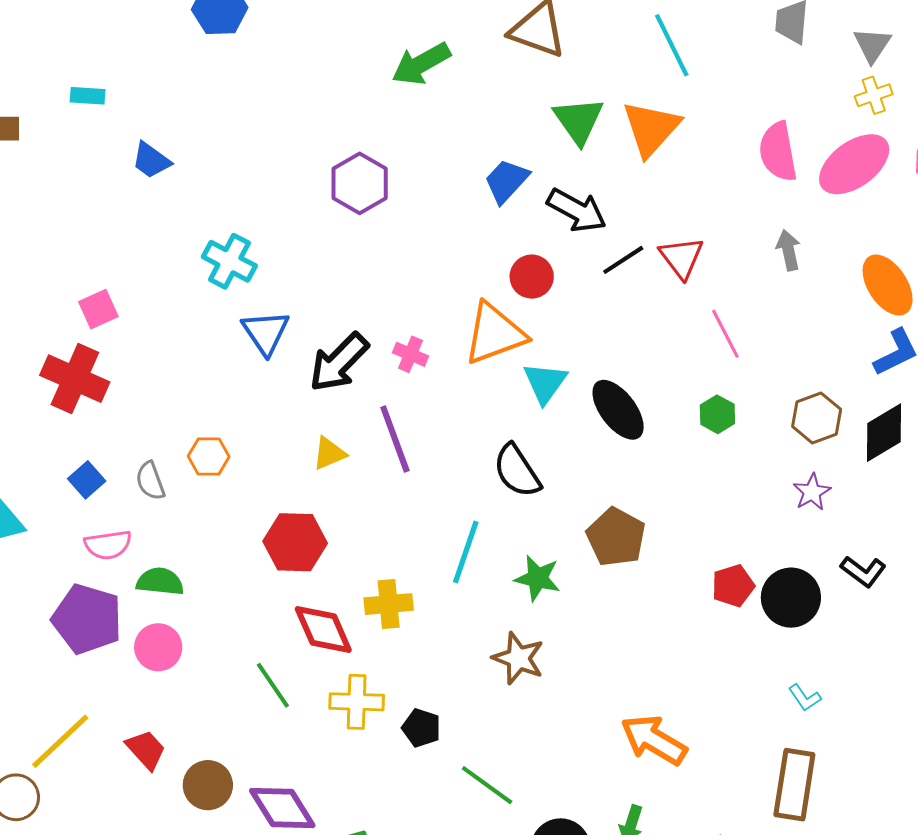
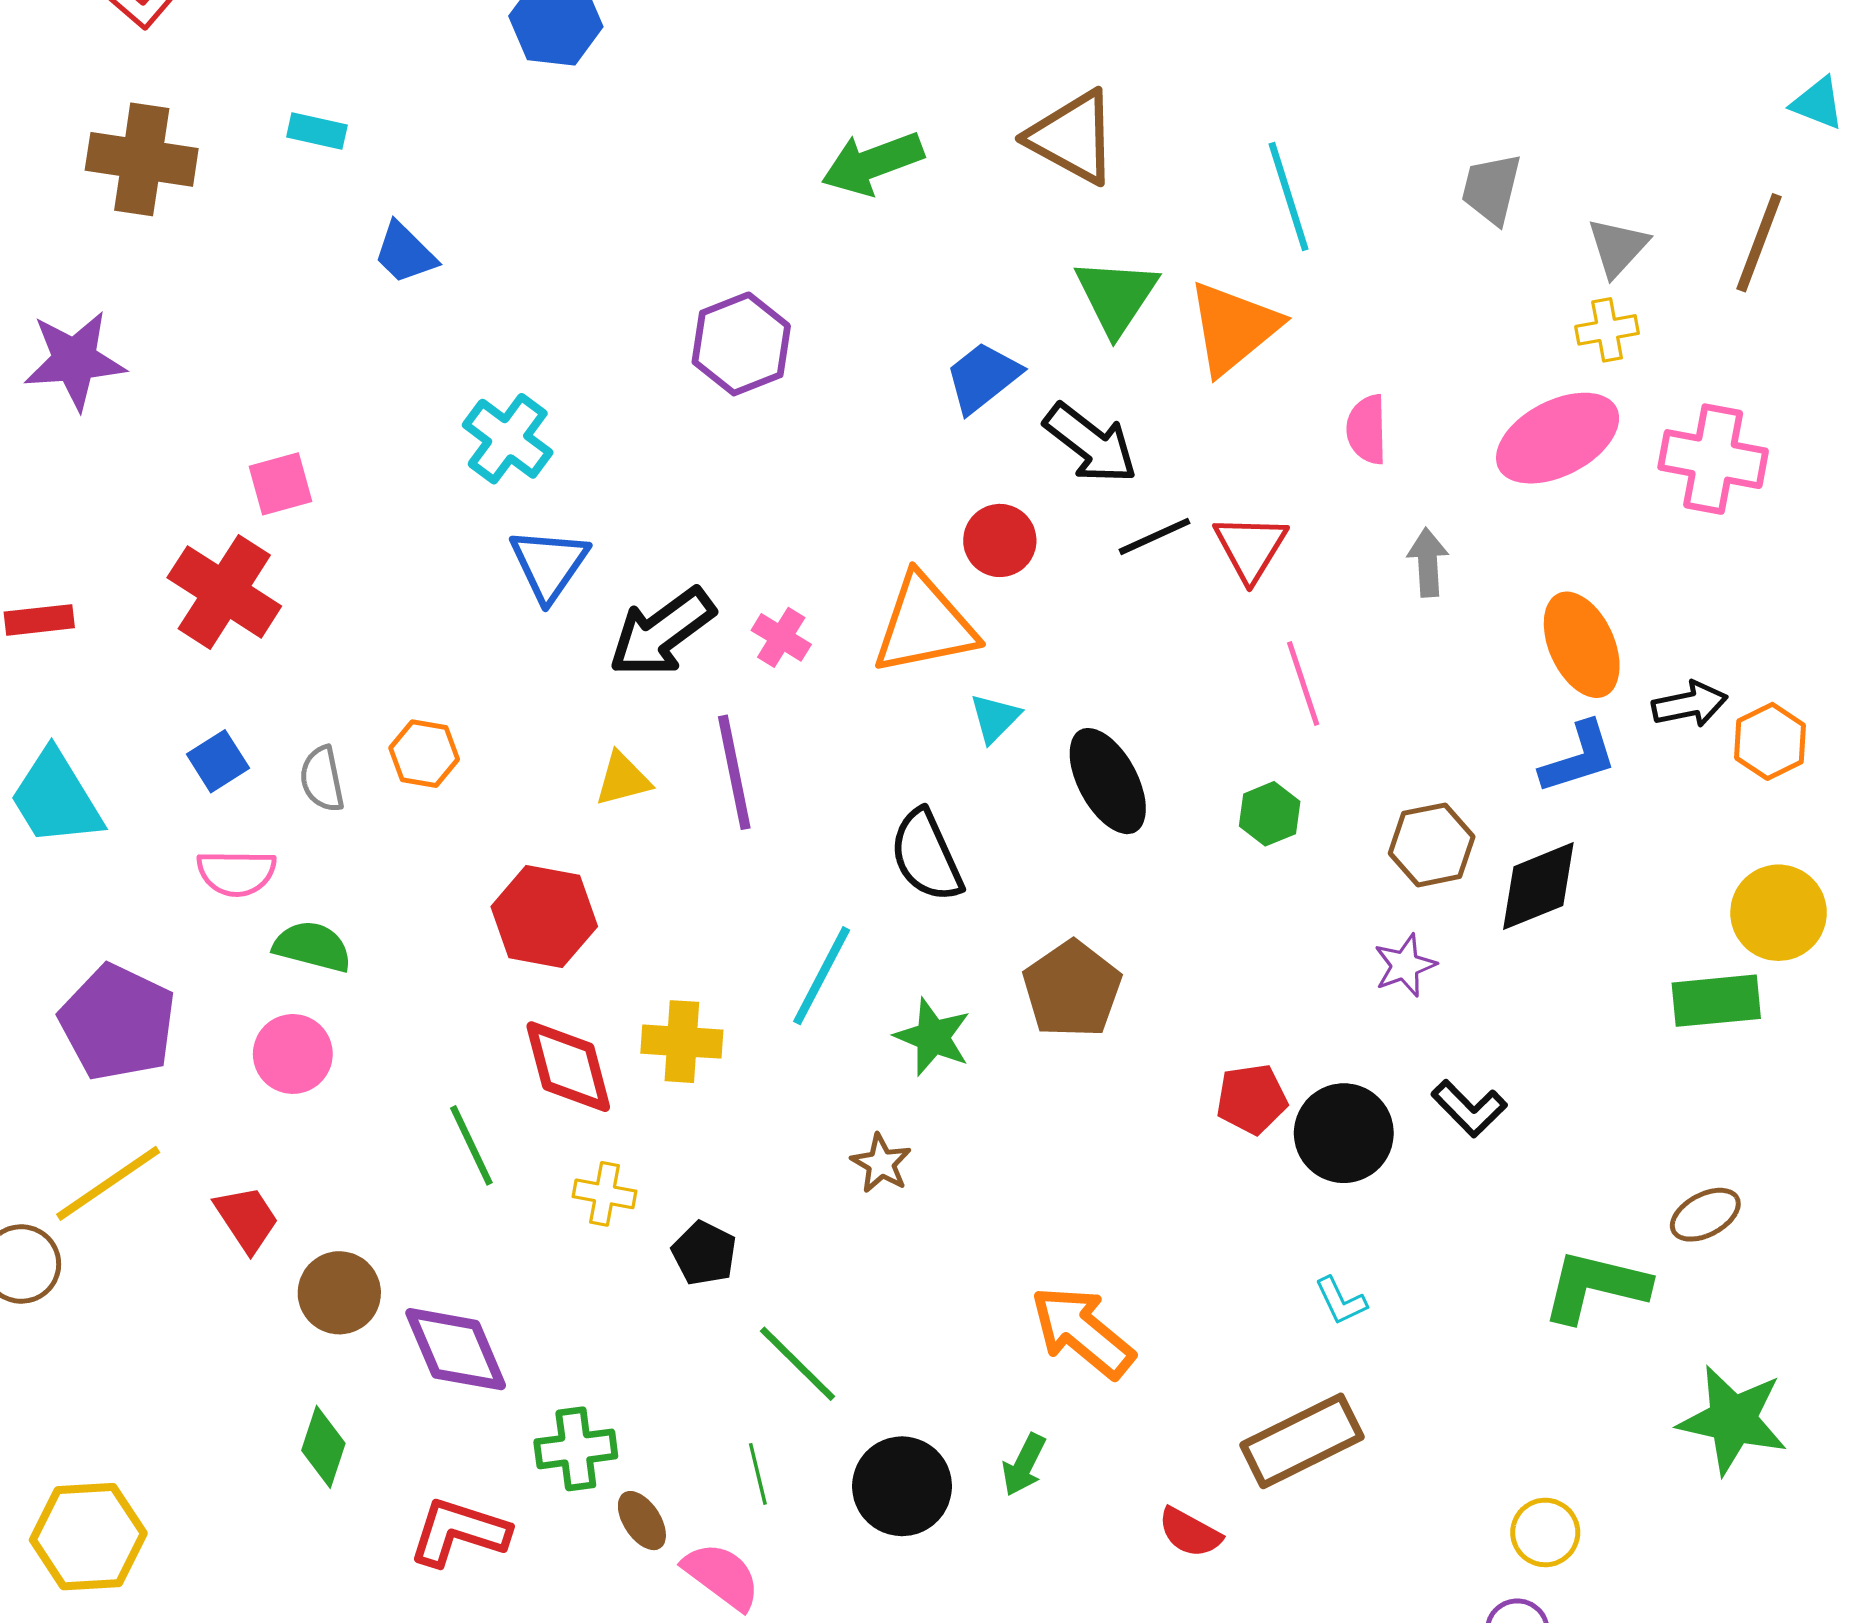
pink semicircle: (778, 152) -> (1367, 429), moved, size x0.7
cyan triangle: (545, 383) -> (995, 718), size x0.7
purple pentagon: (87, 619) -> (118, 1022), moved
brown star: (518, 658) -> (881, 1163), size x0.7
yellow cross: (357, 702) -> (605, 1194), size x0.7
brown rectangle: (794, 785) -> (1302, 1441), turned 46

